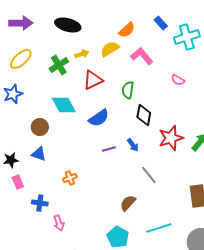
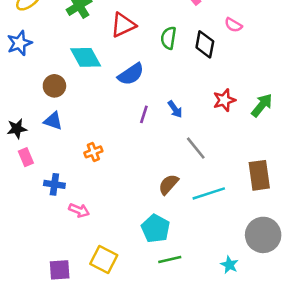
black diamond: (144, 115) -> (205, 44), moved
red star: (171, 138) -> (224, 100), size x0.7
purple line: (109, 149) -> (144, 114), turned -56
pink arrow: (59, 223) -> (79, 210), turned -49
cyan line: (159, 228) -> (209, 193), moved

